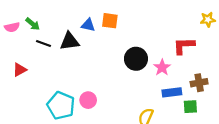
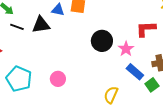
blue rectangle: (172, 92) -> (135, 72), turned 48
cyan pentagon: (61, 106) -> (19, 79), moved
green square: (190, 107) -> (152, 85), turned -32

